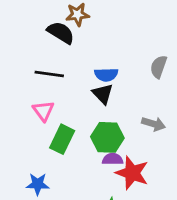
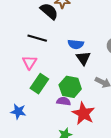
black triangle: (103, 94) -> (83, 58), moved
purple semicircle: (113, 159) -> (64, 101), moved

